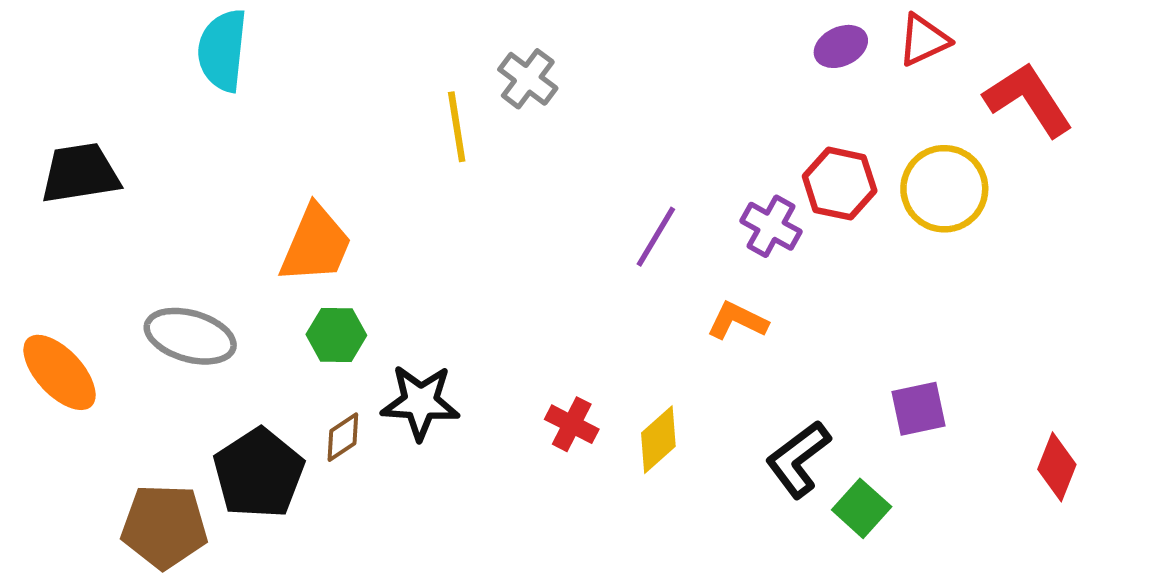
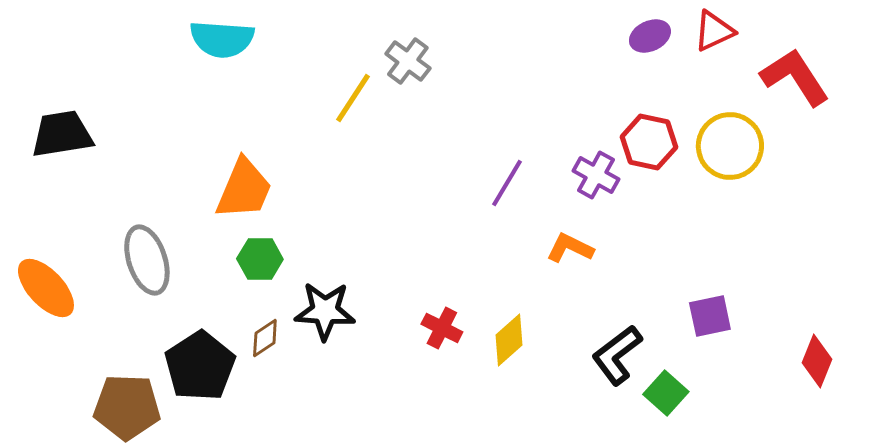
cyan semicircle: (223, 50) -> (222, 39), moved, turned -92
yellow line: (457, 127) -> (353, 98), turned 42
gray ellipse: (190, 336) -> (147, 260), turned 56

